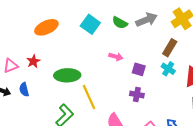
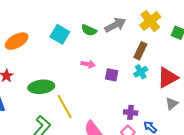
cyan cross: (168, 69) -> (141, 72), turned 32
purple cross: (137, 95) -> (131, 112), moved

